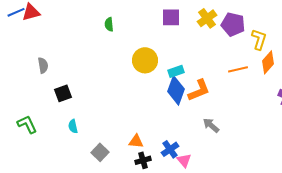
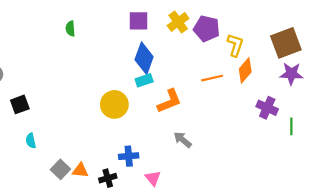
yellow circle: (145, 60) -> (114, 104), moved
blue diamond: (176, 90) -> (144, 58), moved
orange triangle: (136, 141) -> (80, 170), moved
blue cross: (170, 149) -> (129, 156), moved, turned 30

